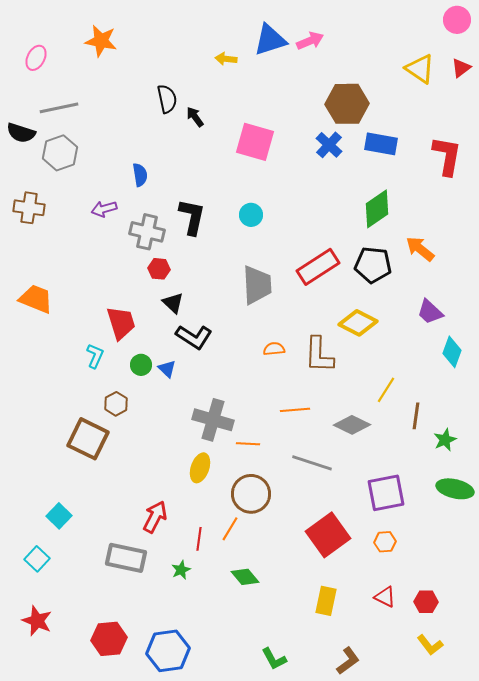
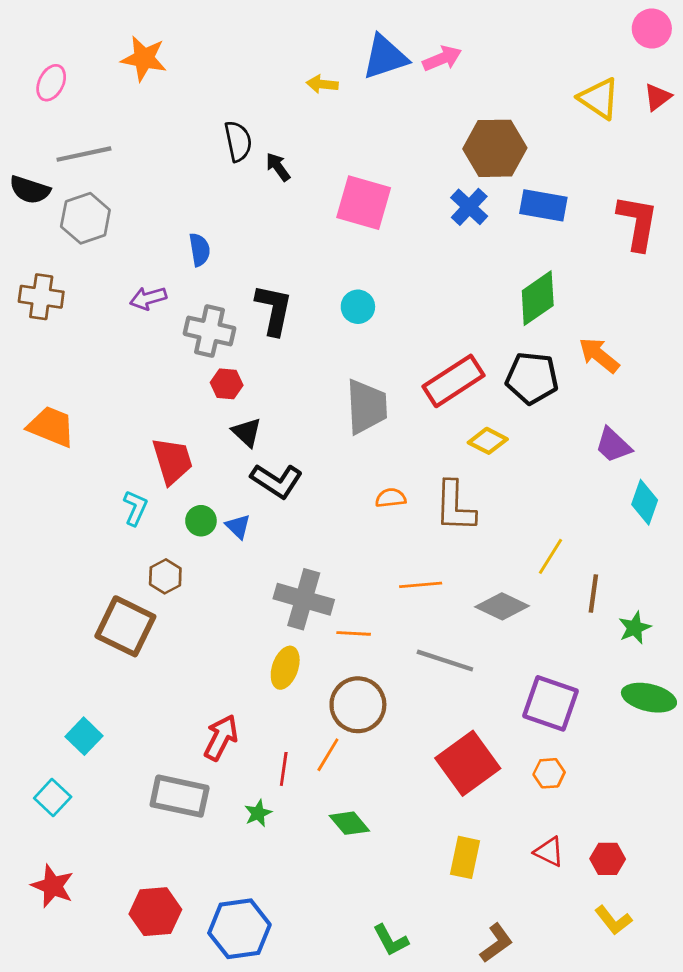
yellow diamond: (358, 323) -> (488, 441), moved, size x0.7
purple square: (386, 493) -> (551, 703), turned 30

